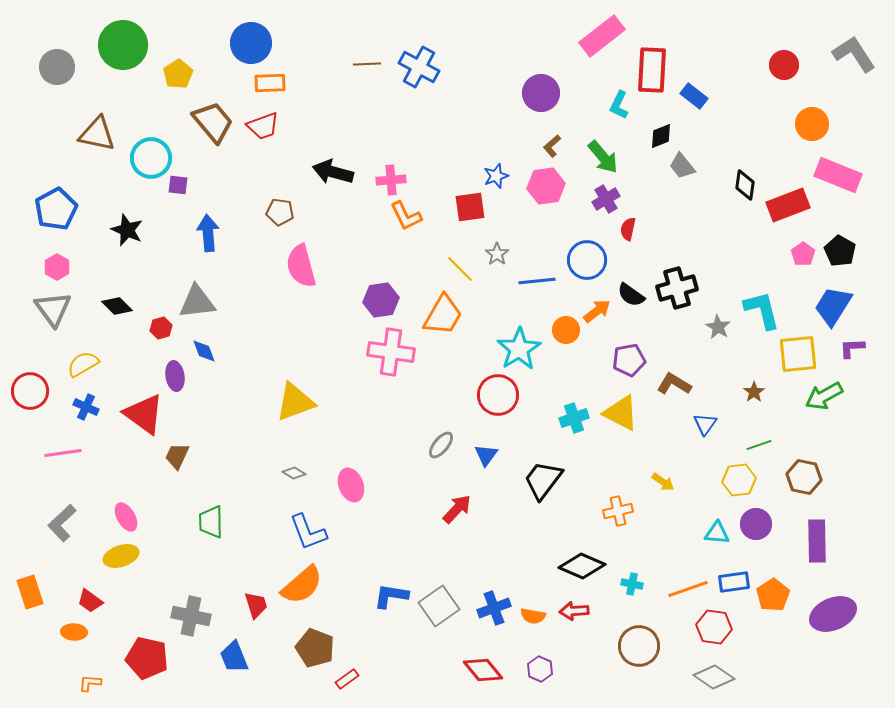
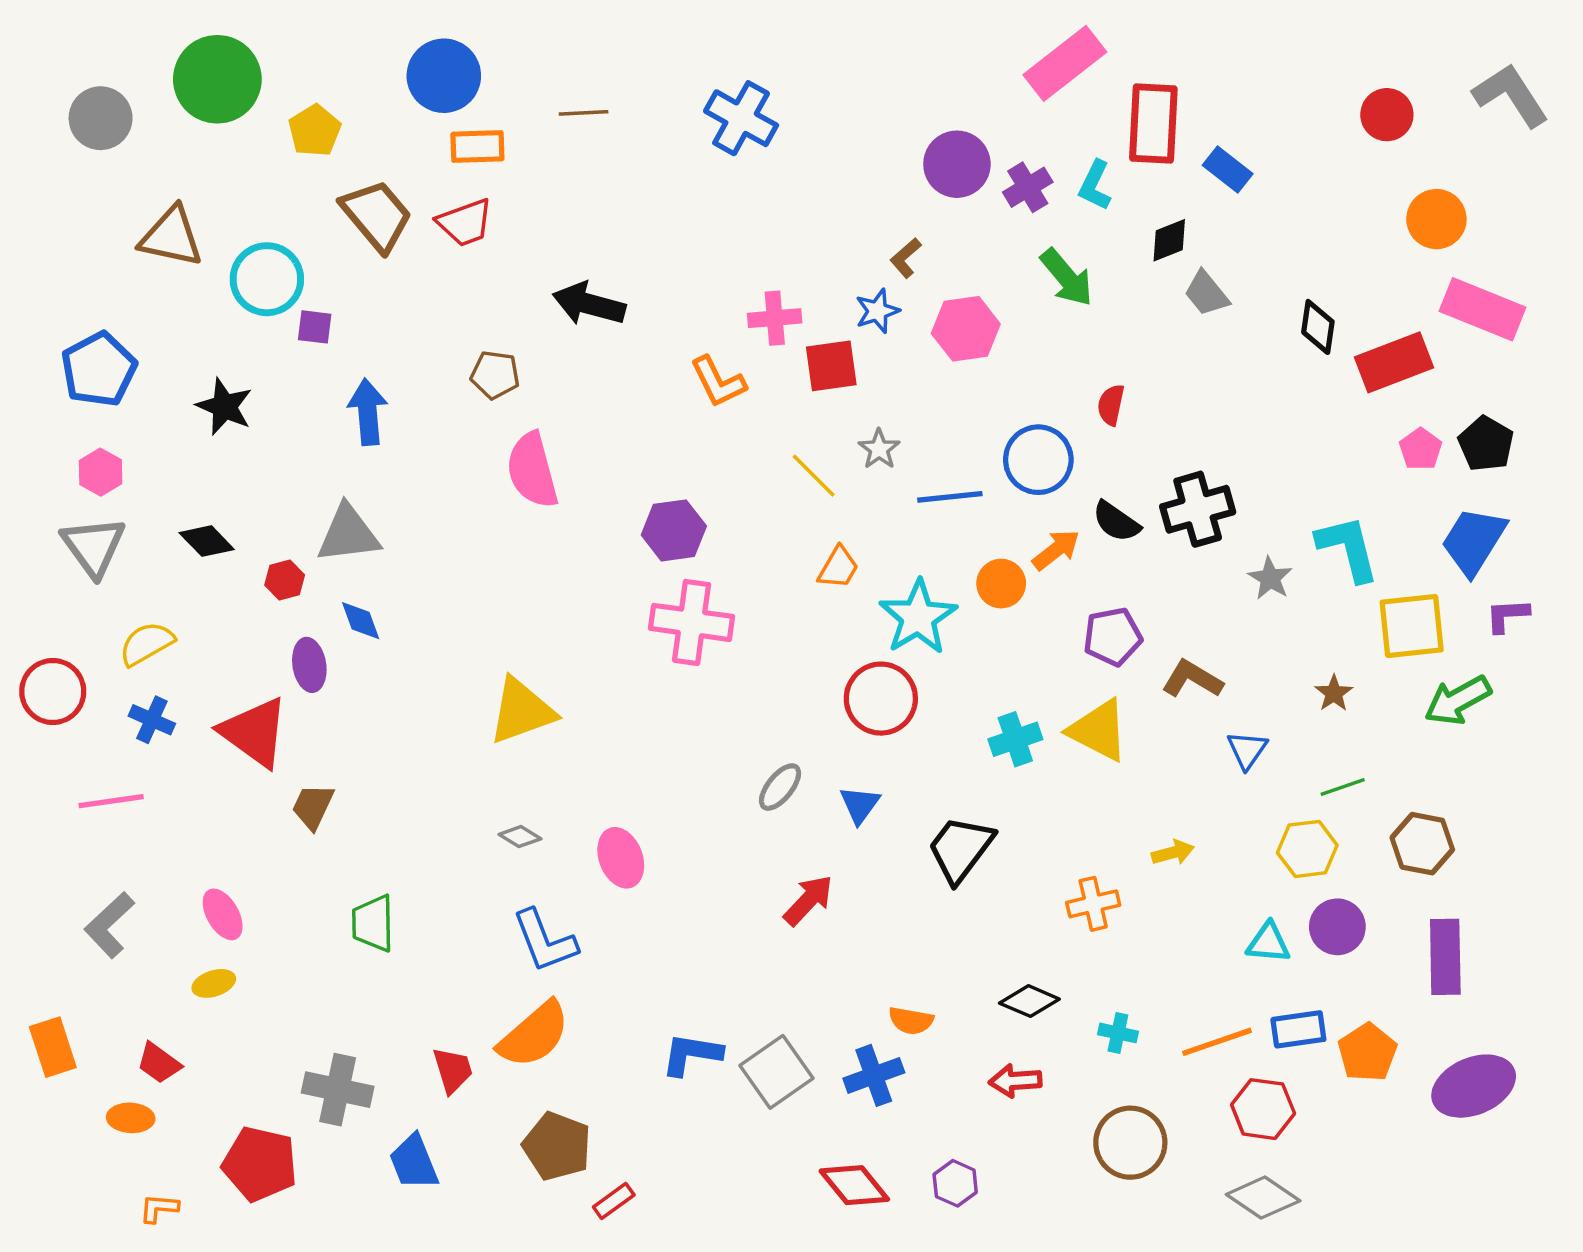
brown line: (367, 64) -> (584, 113), moved
brown L-shape: (552, 146) -> (906, 258), moved
pink cross: (391, 180) -> (775, 318), moved
purple cross: (606, 199) -> (1028, 187), moved
orange trapezoid: (443, 315) -> (838, 568), moved, size x0.6
yellow arrow: (663, 482) -> (1173, 852), turned -50
yellow ellipse: (121, 556) -> (214, 983), size x0.7
black diamond: (582, 566) -> (1029, 1001), size x0.7
orange semicircle: (533, 616) -> (911, 1021), moved

